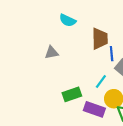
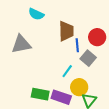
gray triangle: (51, 53) -> (21, 44), size x1.5
green rectangle: (72, 94) -> (40, 94), moved, turned 30

